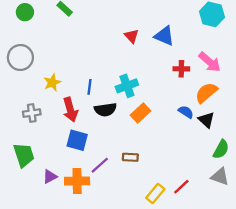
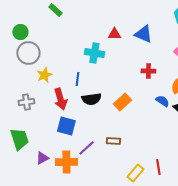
green circle: (25, 12) -> (20, 32), moved
red triangle: (131, 36) -> (114, 34), turned -48
gray circle: (20, 57) -> (28, 53), moved
red cross: (181, 69) -> (148, 71), moved
cyan cross: (127, 86) -> (94, 53), moved, turned 30
red line: (181, 187) -> (158, 167), turned -56

